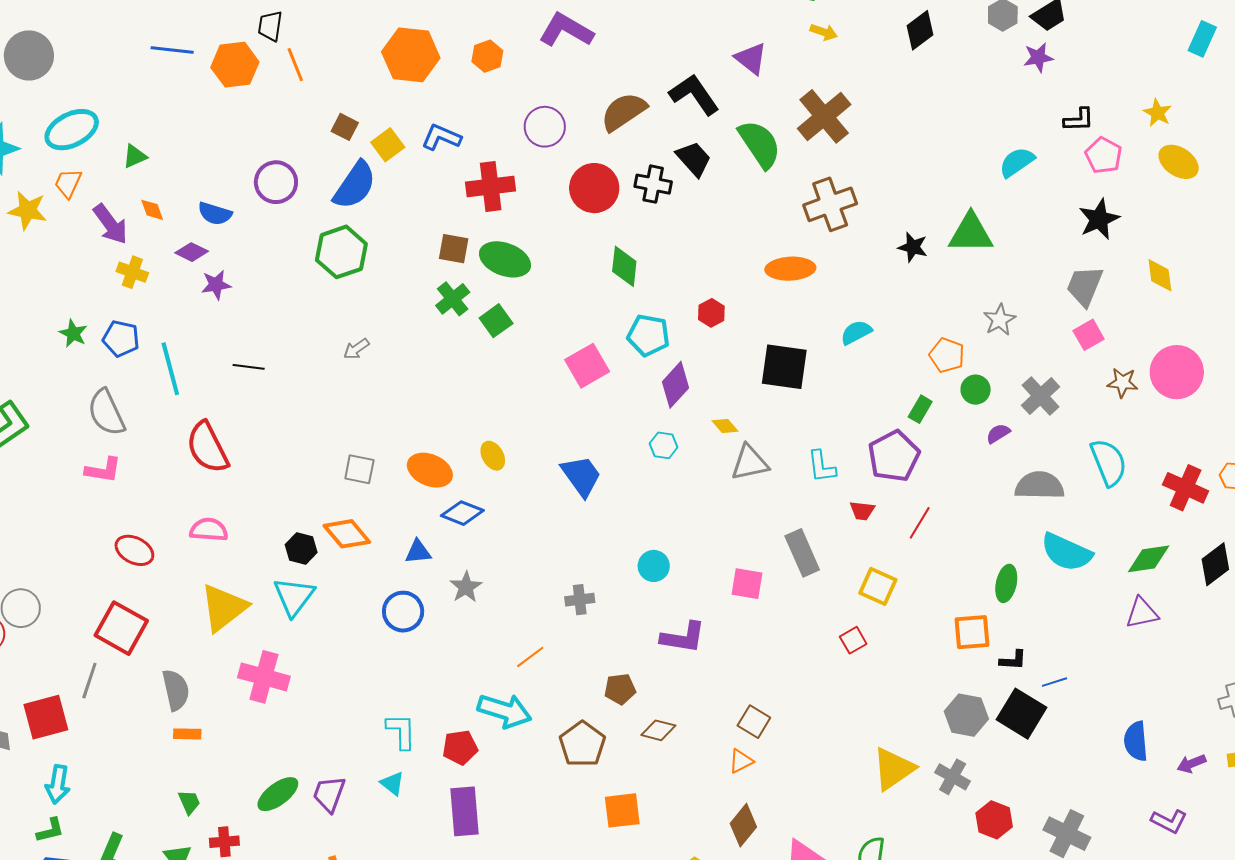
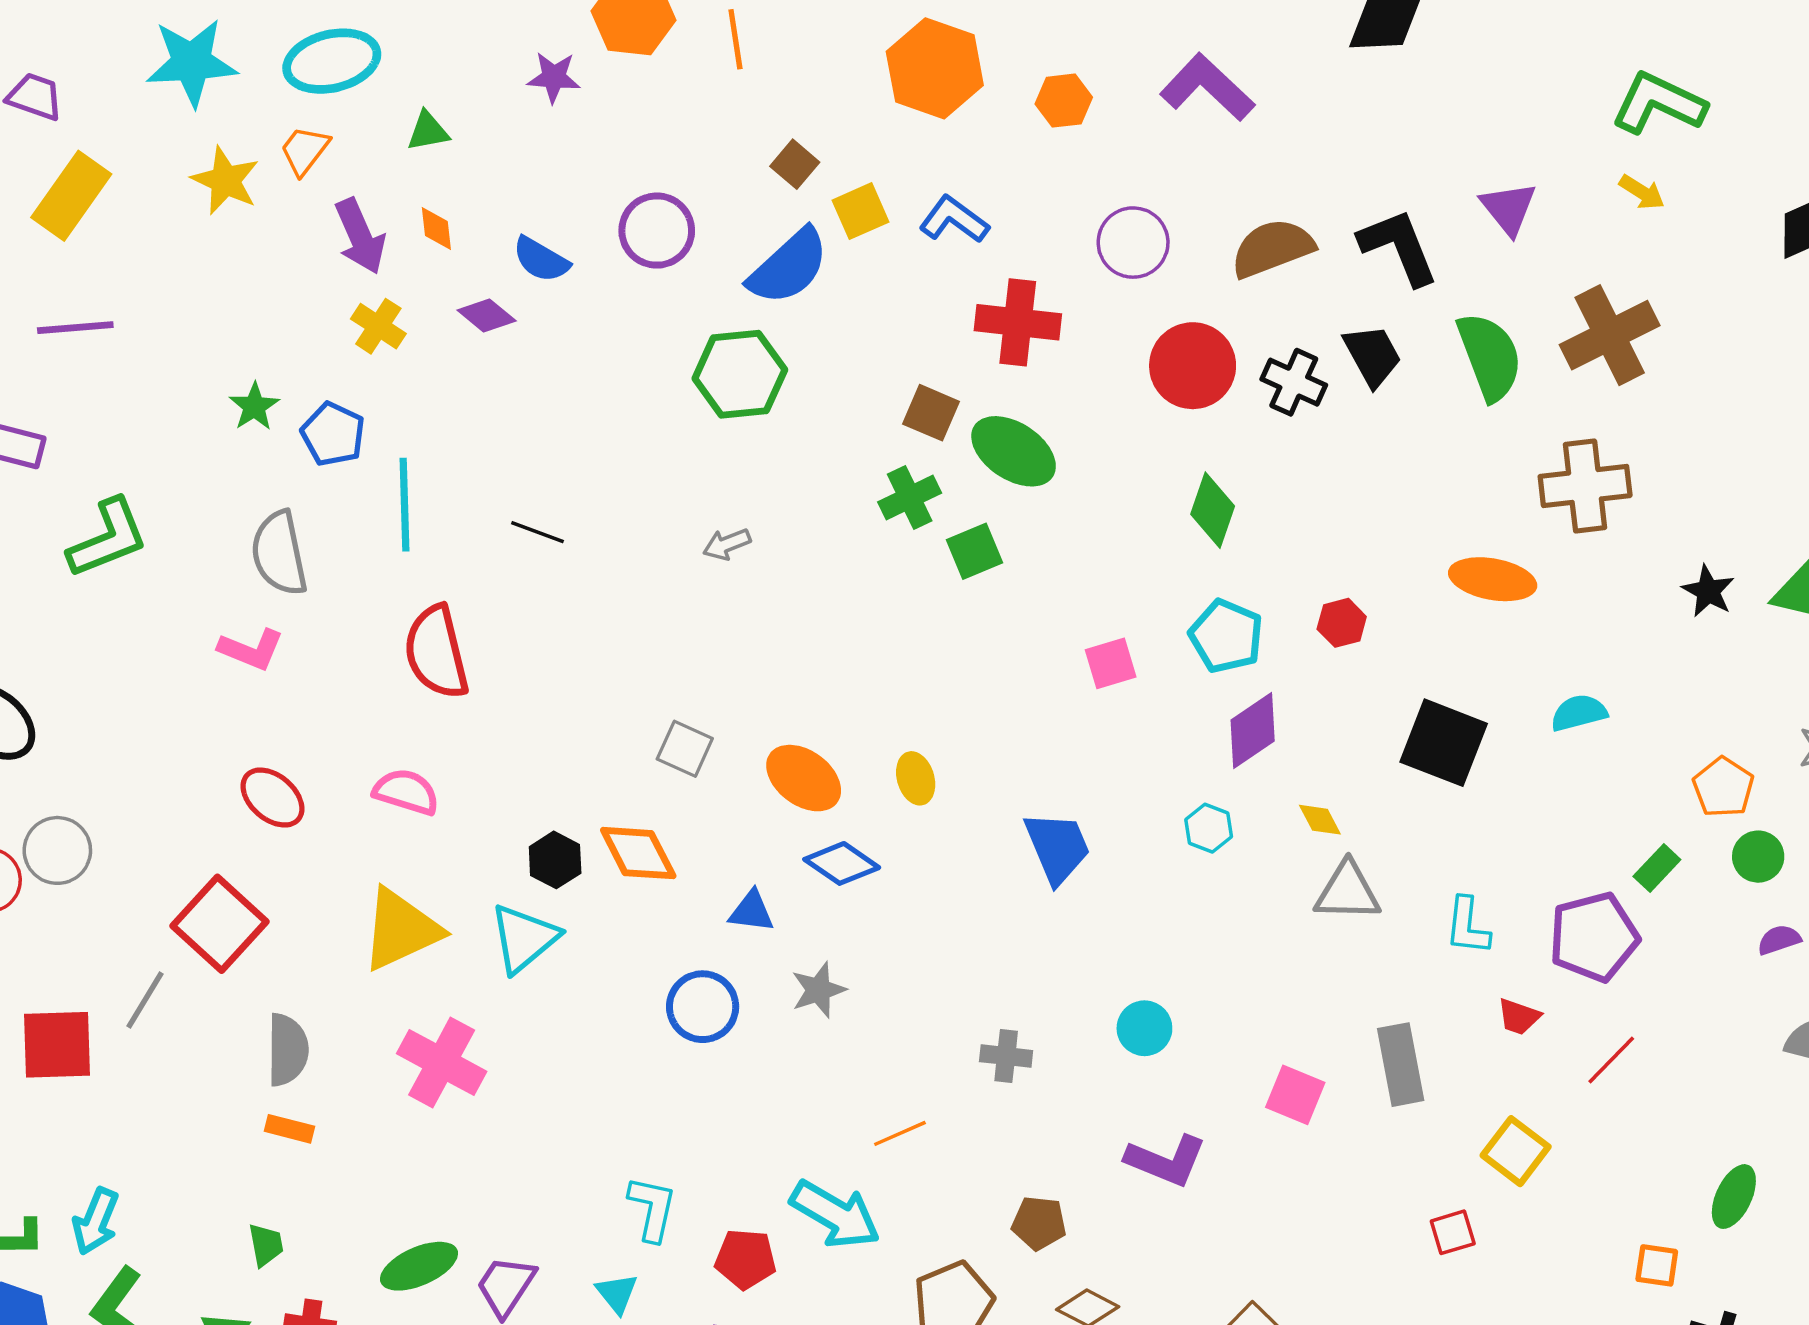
purple star: (216, 285) -> (554, 77), moved
pink square: (587, 366) -> (1111, 663), size x0.7
orange square: (972, 632) -> (1657, 1265), size x0.7
cyan arrow: (58, 784) -> (96, 1221), moved

